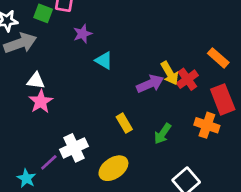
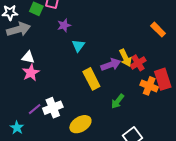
orange rectangle: (218, 58) -> (158, 30), moved
cyan triangle: (104, 60) -> (78, 46), turned 32
yellow rectangle: (124, 123) -> (91, 79), moved, size x1.5
orange cross: (207, 125) -> (149, 86), moved
purple line: (49, 162) -> (35, 109), moved

